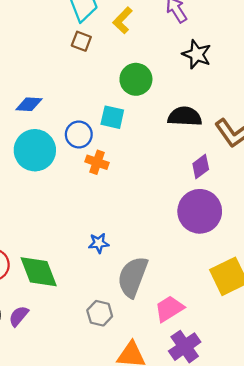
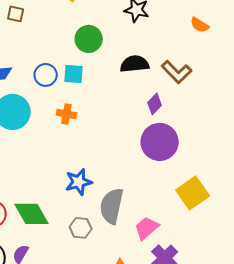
brown square: (81, 41) -> (16, 14), moved
blue circle: (79, 134) -> (46, 75), moved
blue star: (99, 243) -> (79, 182), size x1.5
gray hexagon: (100, 313) -> (81, 228), moved

